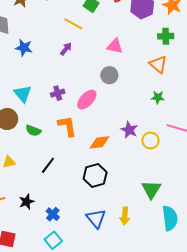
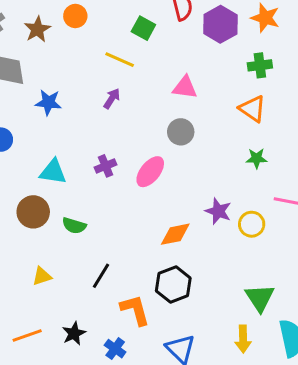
cyan triangle: (23, 94) -> (53, 172), turned -36
orange L-shape: (67, 126) -> (135, 310), moved
yellow arrow: (125, 216) -> (243, 339), moved

